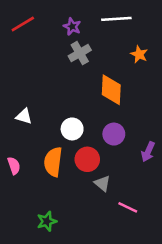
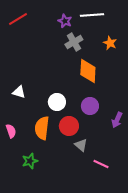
purple star: (72, 27) -> (65, 21), moved
gray cross: (80, 53) -> (74, 42), moved
green star: (47, 221) -> (30, 161), moved

